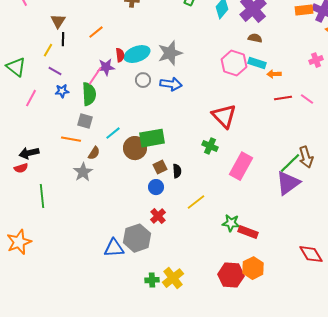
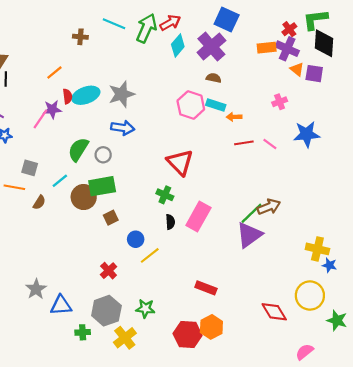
orange line: (96, 32) -> (54, 73), moved
gray circle: (143, 80) -> (103, 155), moved
green semicircle: (89, 94) -> (78, 149), moved, turned -145
brown arrow: (306, 157) -> (269, 207), turned -95
black semicircle: (177, 171) -> (170, 222), moved
gray star: (83, 172) -> (36, 289), moved
blue circle: (156, 187) -> (136, 239), moved
green star: (231, 223) -> (145, 309), moved
gray hexagon: (137, 238) -> (106, 311), moved
green cross: (152, 280) -> (83, 332), moved

